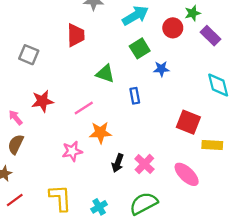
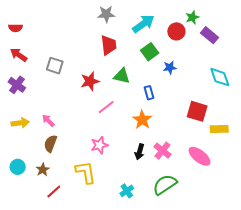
red trapezoid: (76, 35) -> (109, 45), moved
red star: (42, 101) -> (90, 81), moved
orange star: (100, 133) -> (142, 120), moved, turned -30
yellow L-shape: (60, 198) -> (86, 172), moved

